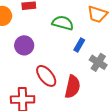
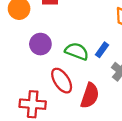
green semicircle: (63, 23) -> (77, 51), moved

